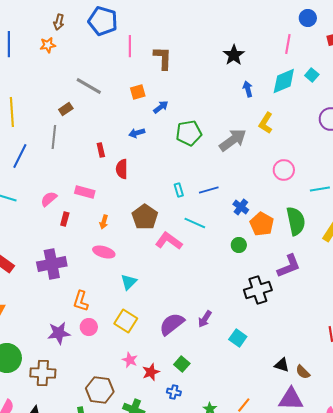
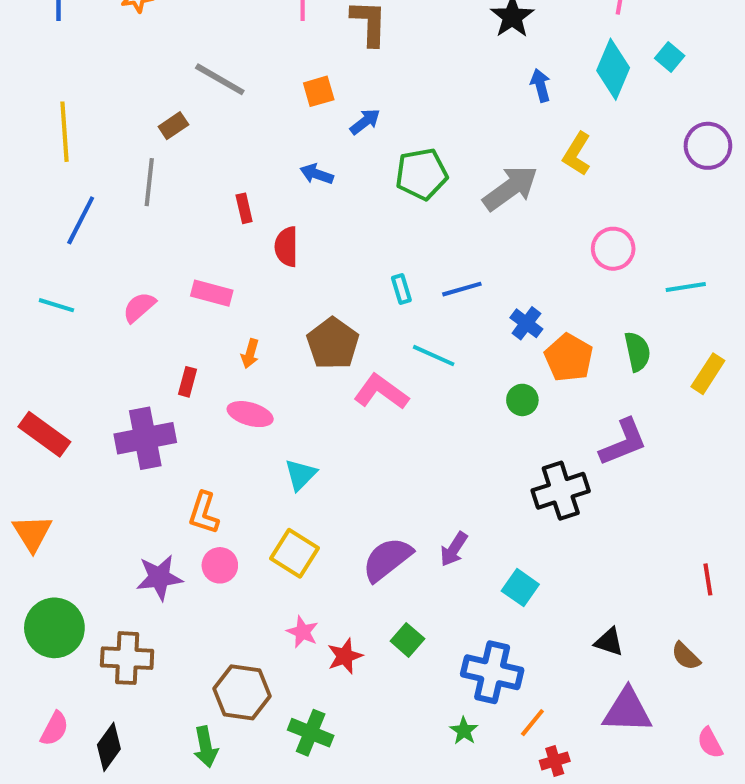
cyan diamond: (284, 81) -> (613, 69), turned -44
blue arrow: (137, 133) -> (317, 174), turned 35
red rectangle: (65, 219) -> (188, 382), moved
green semicircle: (296, 221) -> (637, 352), size x0.7
brown semicircle: (303, 372) -> (686, 656), moved
blue cross: (174, 392) -> (492, 672), moved, size x2.0

